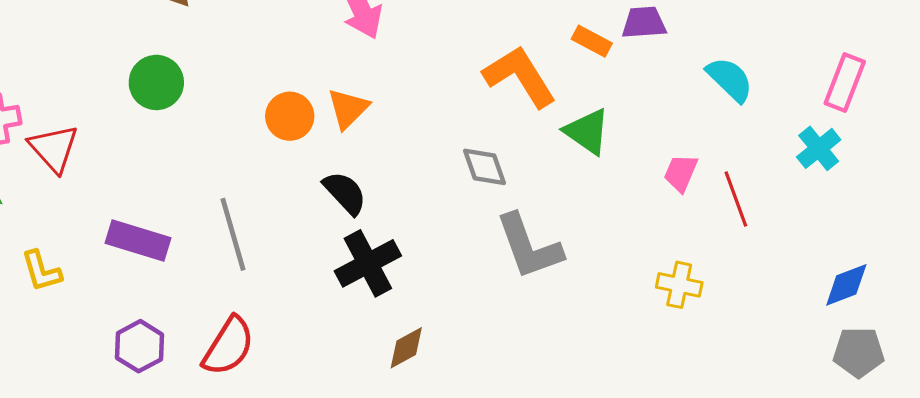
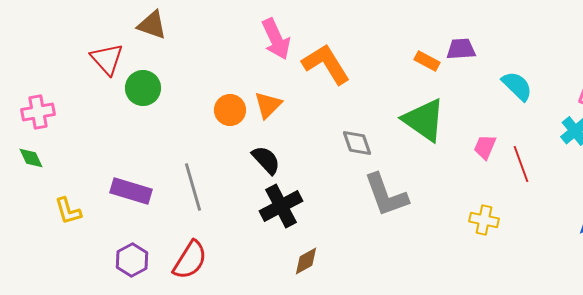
orange L-shape: (520, 76) -> (326, 64), moved
green triangle: (587, 132) -> (424, 120), size x1.4
red triangle: (54, 148) -> (107, 59), moved

